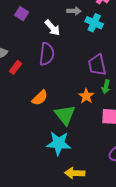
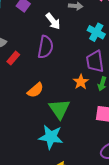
cyan cross: (94, 23) -> (96, 32), moved
orange star: (86, 96) -> (81, 82), moved

